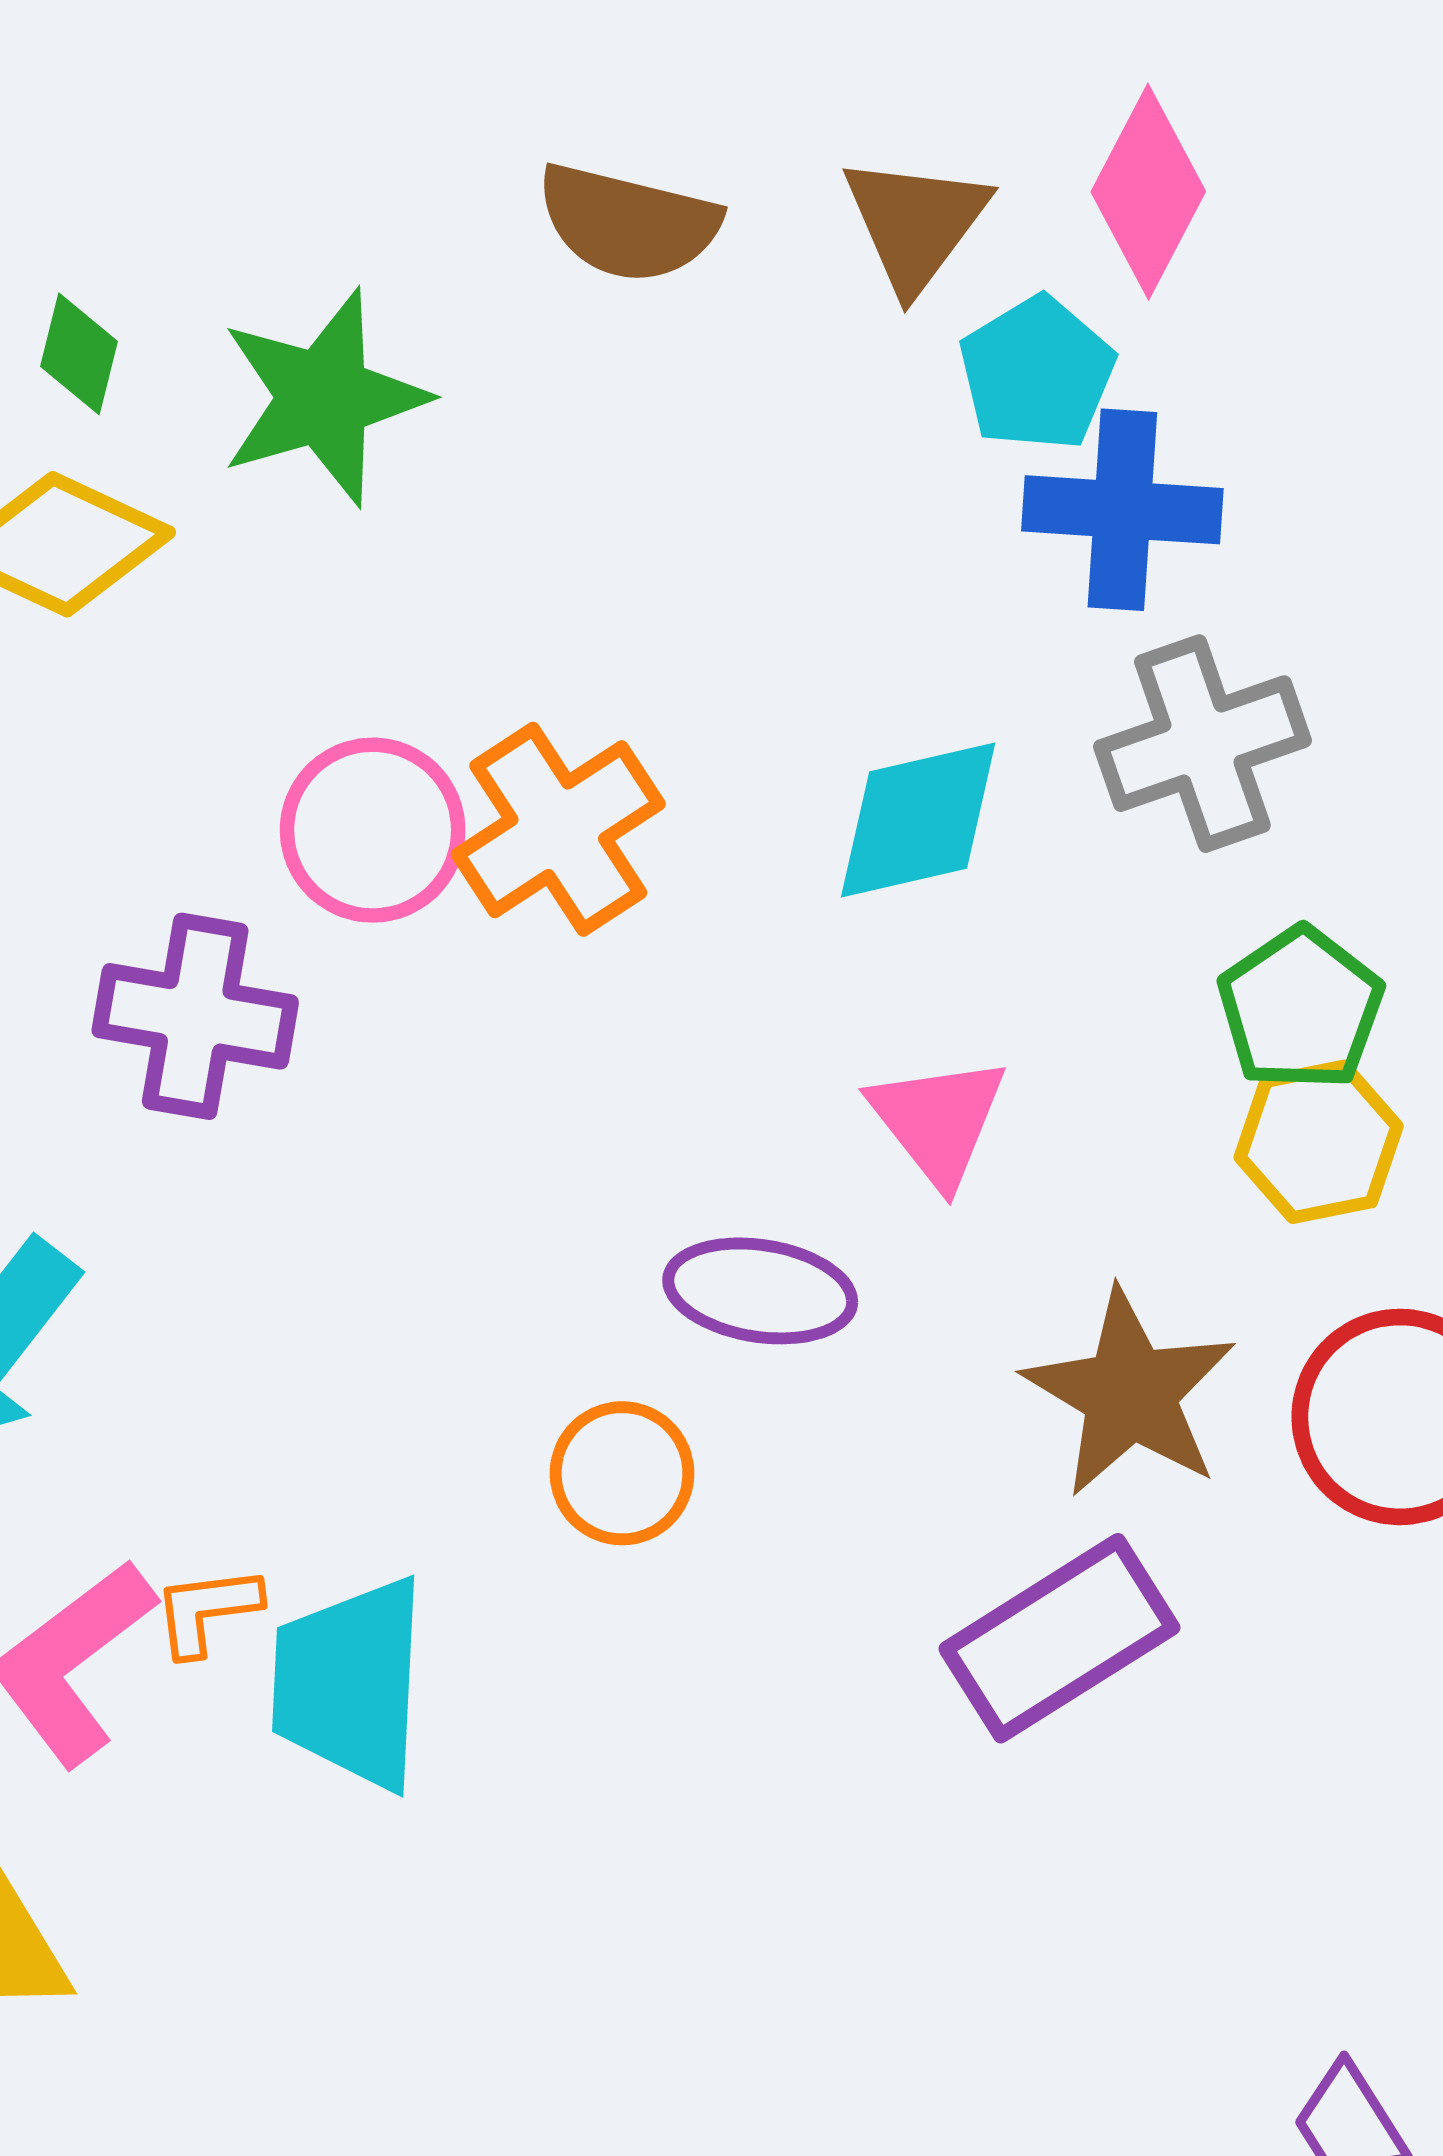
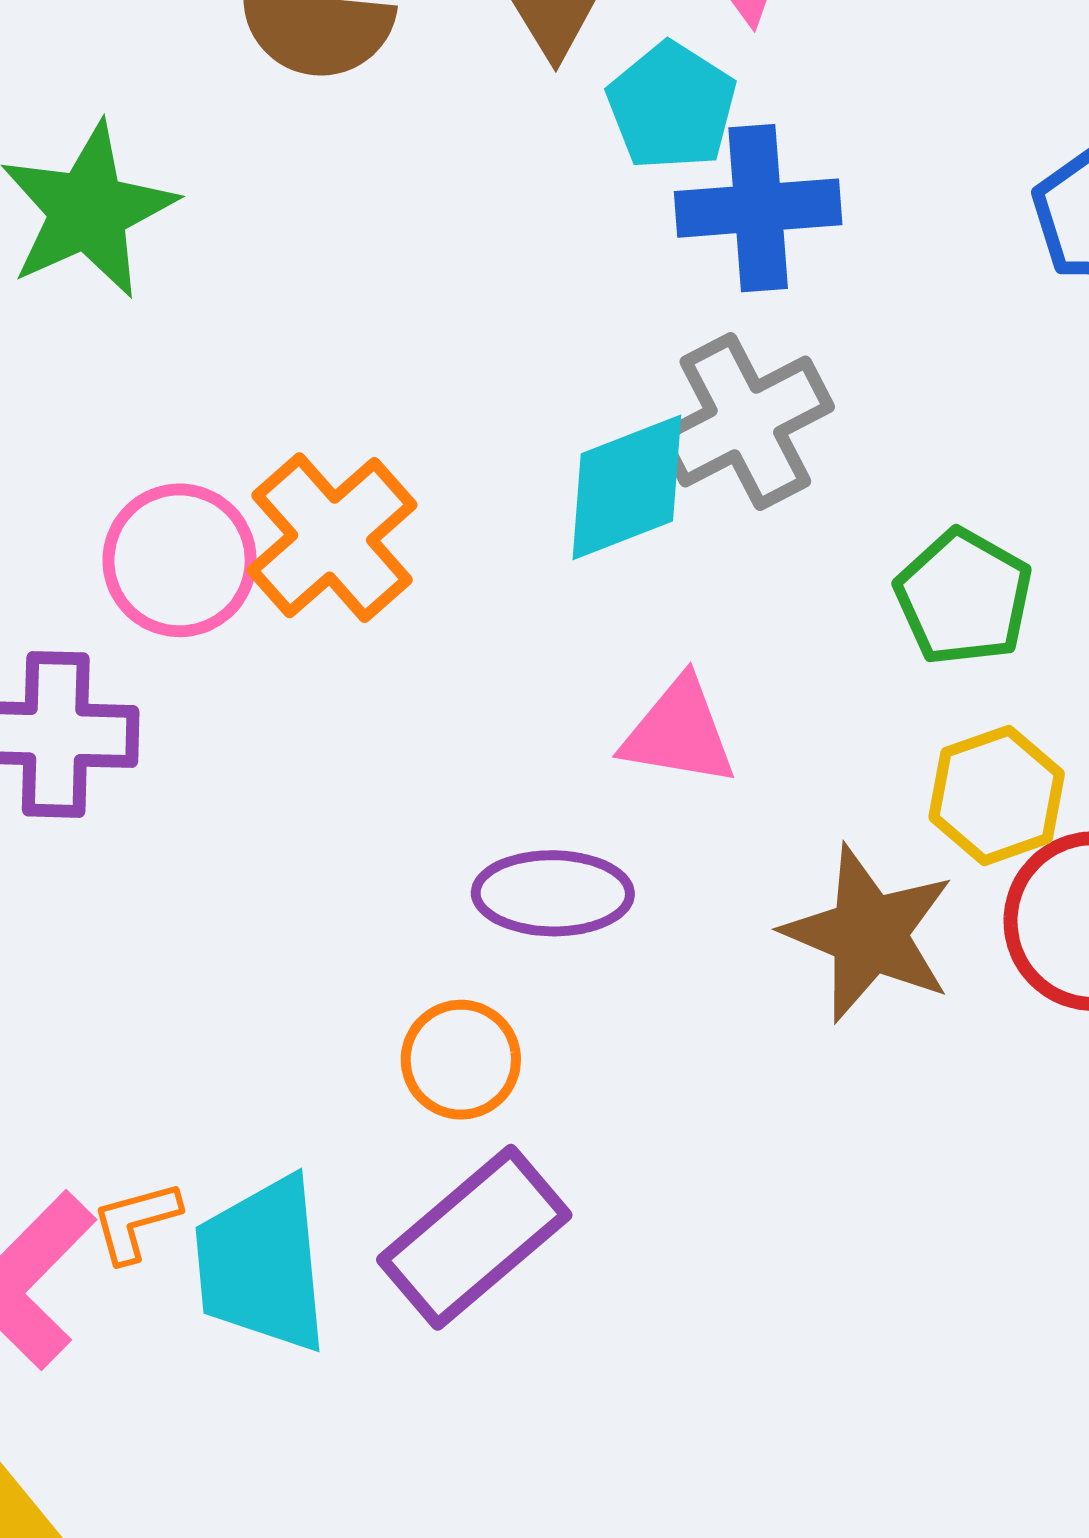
gray cross: (1202, 744) -> (745, 421), moved
pink triangle: (938, 1121) -> (679, 732), turned -34
yellow hexagon: (1319, 1142) -> (997, 795), moved
purple rectangle: (1059, 1638) -> (474, 1237), moved

